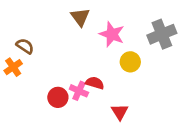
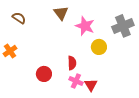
brown semicircle: (25, 46) -> (19, 18), moved
red semicircle: (95, 83) -> (72, 63), turned 72
pink cross: (79, 91) -> (76, 81), moved

